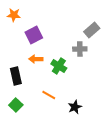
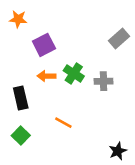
gray cross: (80, 49) -> (103, 81), moved
green cross: (59, 66) -> (74, 73), moved
black star: (75, 107) -> (118, 151), moved

